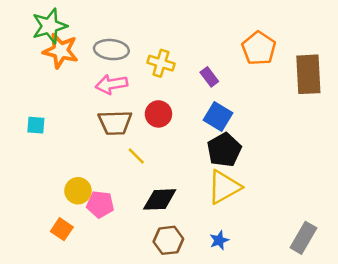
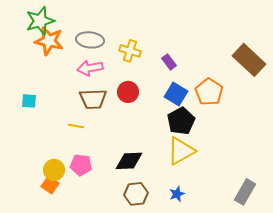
orange pentagon: (259, 48) -> (209, 92), moved
brown rectangle: (308, 74) -> (249, 60), turned -44
yellow line: (136, 156) -> (76, 126), moved, turned -35
yellow circle: (78, 191) -> (54, 170), moved

